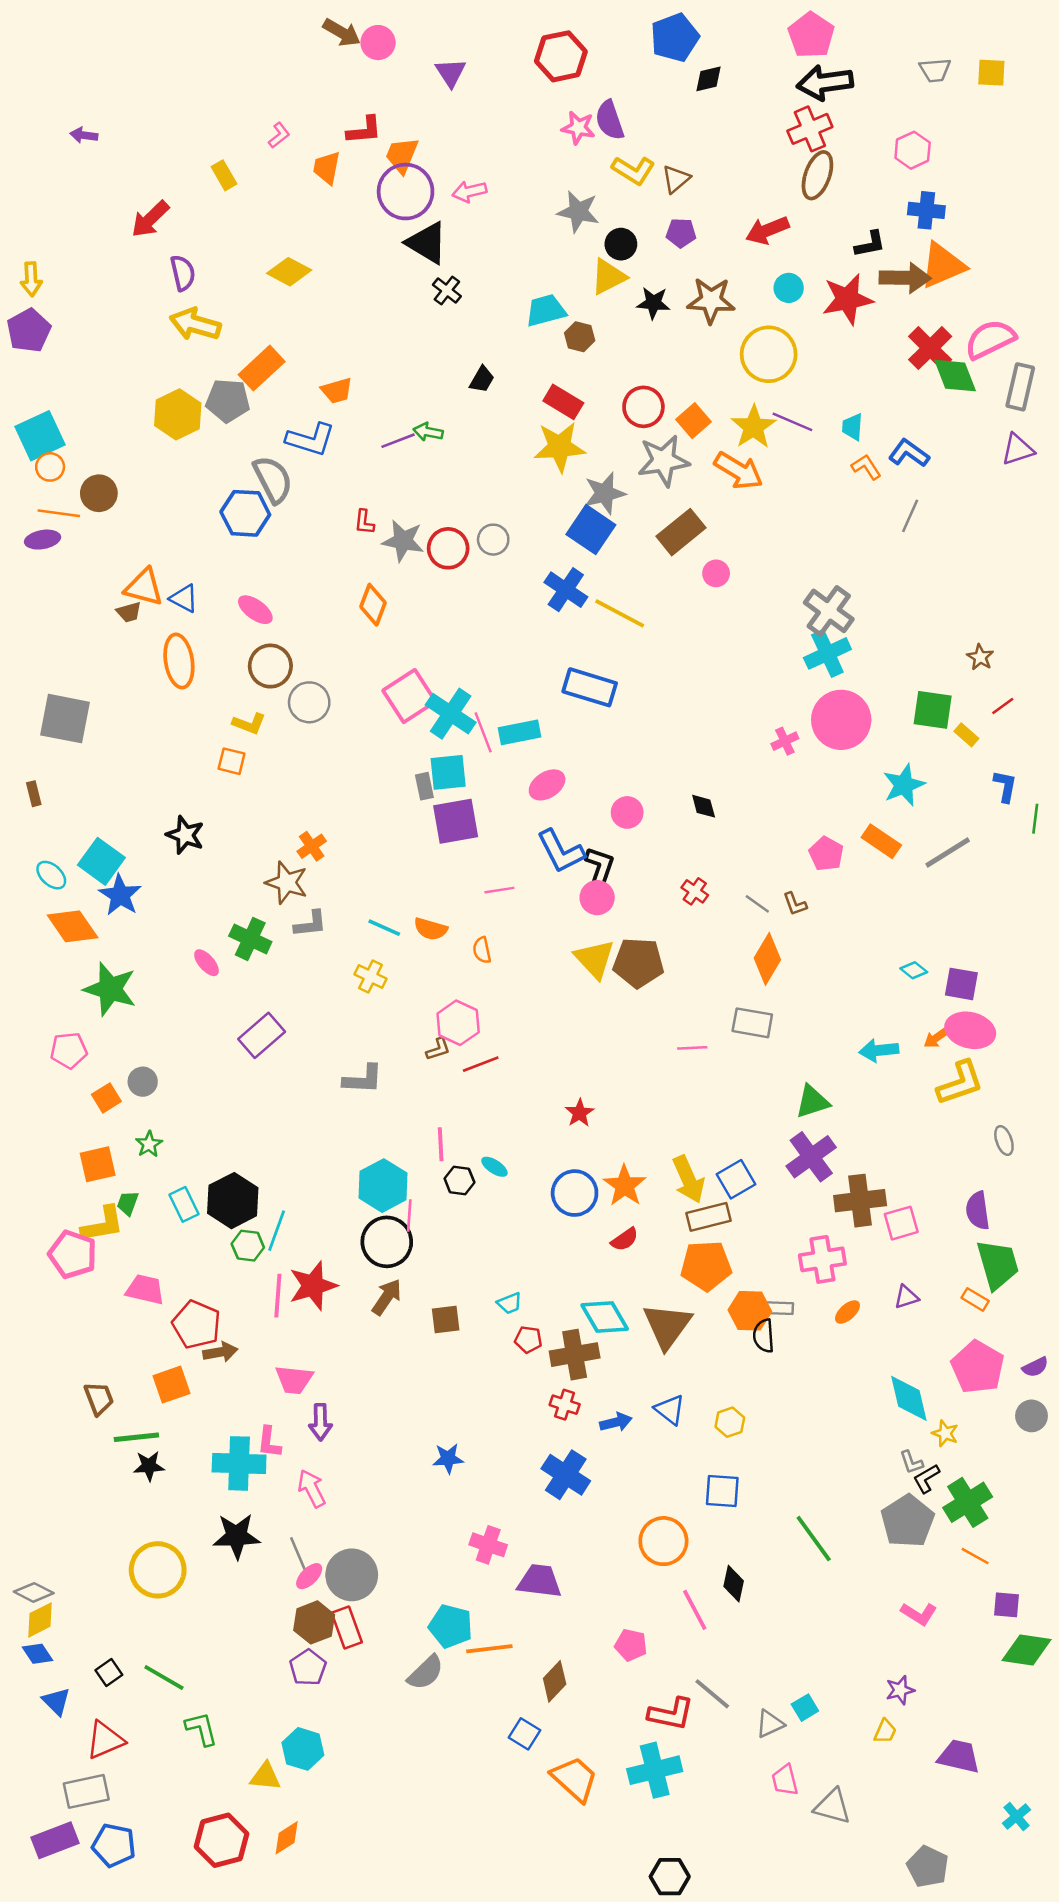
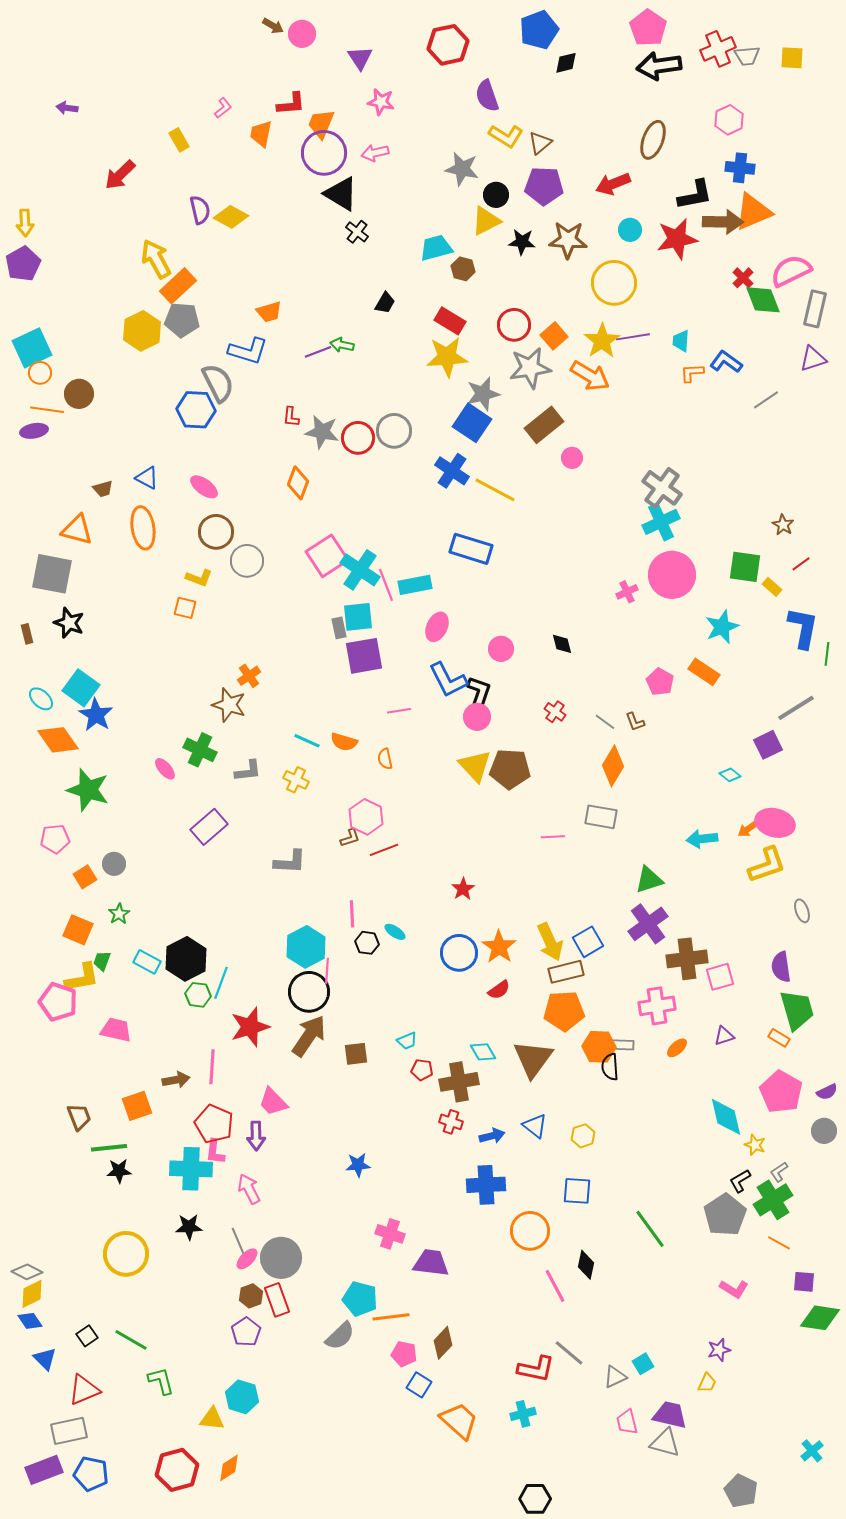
brown arrow: (342, 33) -> (273, 26), size x0.7
pink star: (578, 128) -> (381, 102), moved
red cross: (810, 129) -> (718, 49), moved
purple pentagon: (681, 233) -> (544, 186), size x1.6
black L-shape: (870, 244) -> (695, 195), size x1.4
purple semicircle: (183, 273) -> (200, 210), moved
yellow arrow: (195, 324) -> (156, 259), turned 45
red cross: (930, 348) -> (743, 278), size x0.6
orange rectangle: (262, 368) -> (178, 286), moved
purple line: (792, 422) -> (633, 337), turned -32
orange L-shape: (866, 467) -> (692, 373), turned -60
gray line: (910, 516) -> (766, 400), moved, turned 32
gray circle: (493, 540) -> (394, 431), size x1.4
orange triangle: (144, 587) -> (77, 530), moved
pink ellipse: (547, 785) -> (437, 627), turned -32
blue L-shape: (1005, 786) -> (803, 628), size x1.6
black star: (185, 835) -> (69, 623), moved
gray line: (948, 853) -> (796, 708), moved
gray L-shape: (310, 924) -> (248, 771), moved
purple square: (961, 984) -> (768, 745), moved, turned -36
orange square: (98, 1164) -> (78, 930), turned 36
cyan rectangle: (184, 1204) -> (147, 962), turned -36
pink line: (278, 1296) -> (212, 1067), moved
brown arrow: (387, 1297) -> (309, 1036), size x1.4
cyan diamond: (605, 1317) -> (483, 1052), size x0.7
red pentagon: (196, 1325) -> (214, 1124), moved
pink trapezoid: (294, 1380) -> (273, 1102), moved, turned 40
gray L-shape: (911, 1462) -> (779, 1172), moved, turned 75
blue cross: (566, 1475) -> (486, 1185), moved, turned -36
black star: (237, 1536) -> (189, 1227), size x0.7
brown hexagon: (314, 1622) -> (251, 1296), size x0.7
pink pentagon: (631, 1645) -> (404, 1354), moved
purple trapezoid: (959, 1756) -> (670, 1415), moved
cyan cross: (655, 1770) -> (523, 1414), size x0.6

